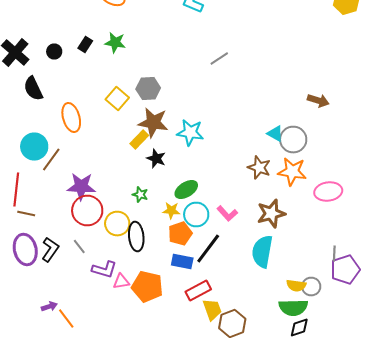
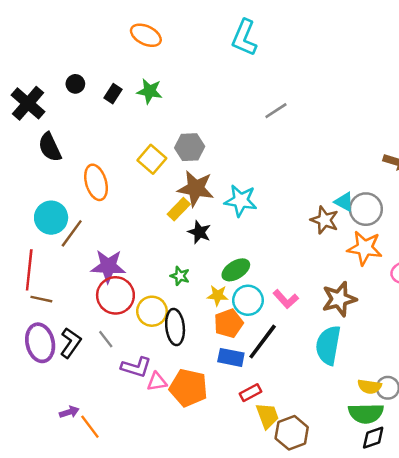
black circle: (54, 52) -> (75, 84), moved
brown star: (259, 168) -> (325, 220), moved
red rectangle: (198, 290) -> (250, 393), size x0.7

